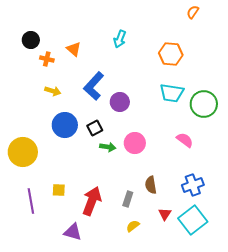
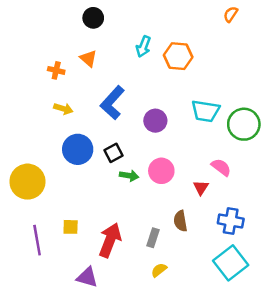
black circle: (31, 40) -> (93, 18), moved
orange hexagon: (171, 54) -> (178, 56), moved
purple circle: (120, 102) -> (155, 121), moved
blue cross: (193, 185) -> (231, 221), turned 30
red triangle: (165, 214) -> (201, 188), moved

